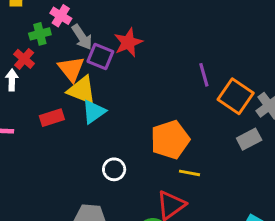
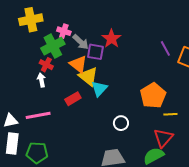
green cross: (40, 34) -> (53, 46), size x1.6
yellow triangle: (82, 90) -> (88, 76), turned 30

